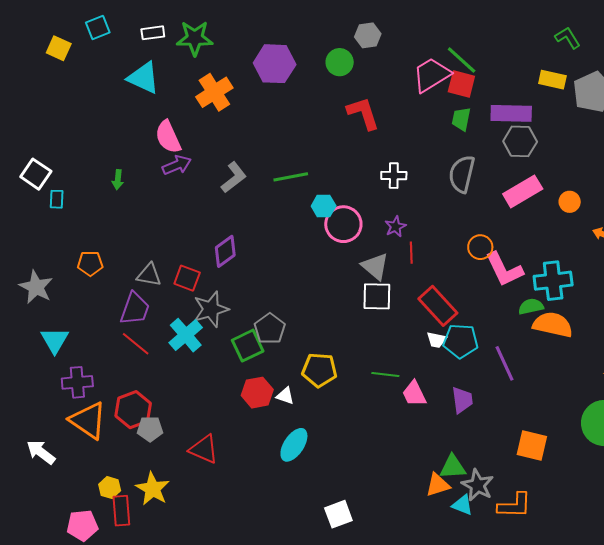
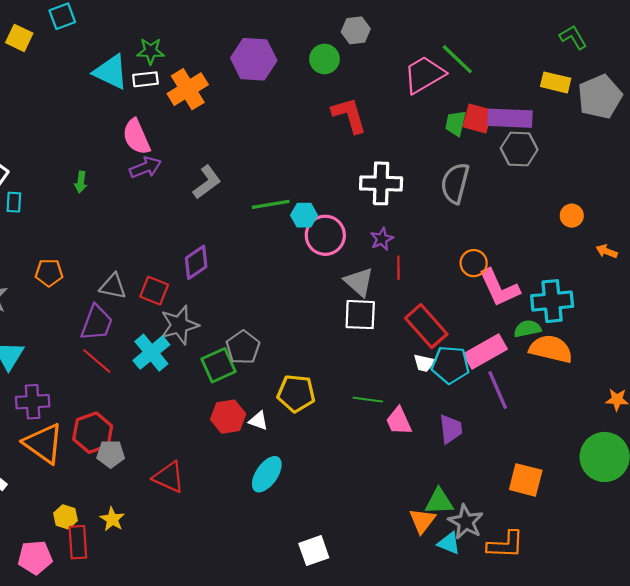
white rectangle: (153, 33) -> (145, 79), moved
green star: (195, 38) -> (151, 51), moved, size x0.7
red square: (461, 84) -> (477, 118), moved
white cross: (394, 176) -> (381, 183), size x1.5
green line: (291, 177) -> (271, 204), moved
pink rectangle: (523, 191) -> (485, 352), moved
orange triangle: (438, 485) -> (422, 521), turned -36
yellow star: (153, 489) -> (112, 519), size x0.7

